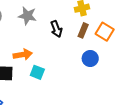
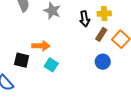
black arrow: (56, 29) -> (85, 19), moved

